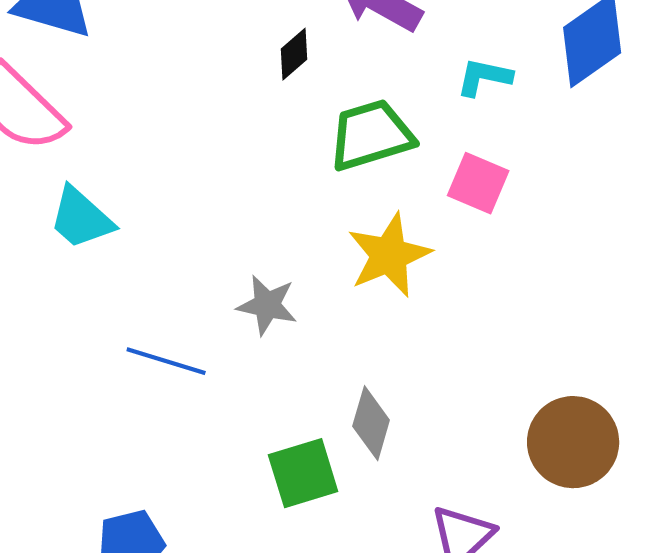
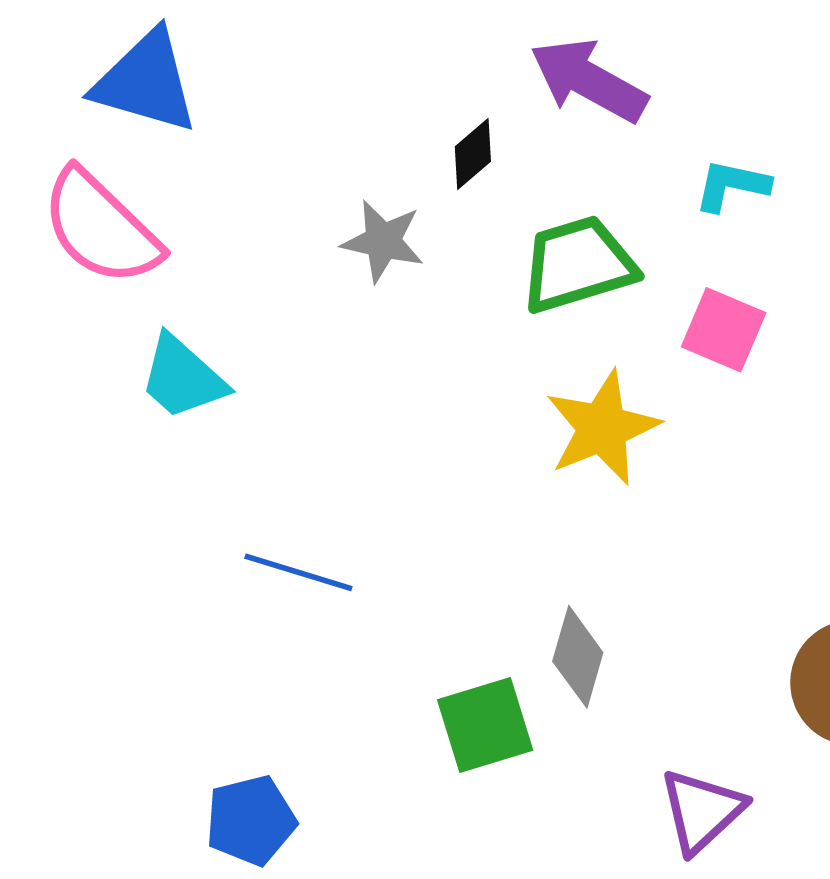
gray star: (267, 305) -> (383, 241), moved

